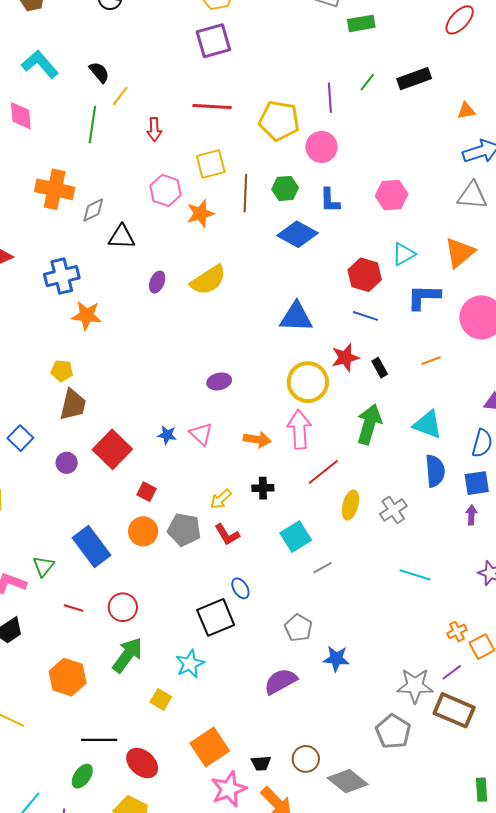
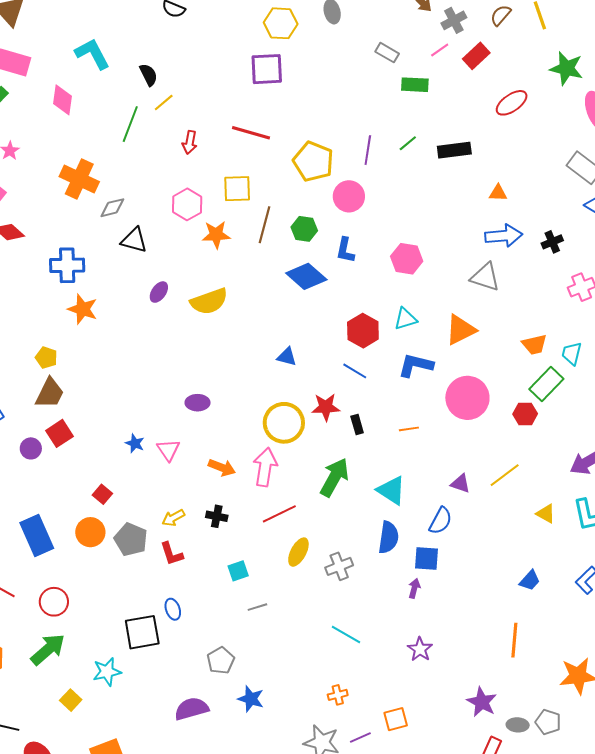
blue triangle: (296, 317) -> (287, 357), size x0.6
red square: (112, 449) -> (60, 433), moved, size x0.7
cyan square: (296, 537) -> (238, 571), size x0.7
orange cross: (457, 631) -> (338, 695), moved

